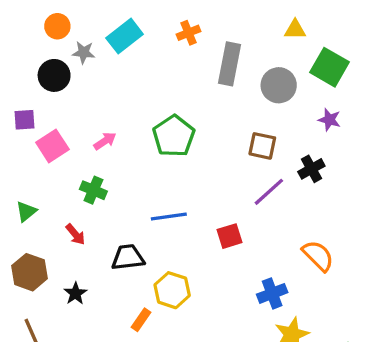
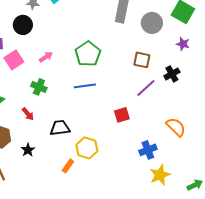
black circle: (54, 75) -> (23, 25), moved
blue line: (169, 216) -> (85, 86), moved

